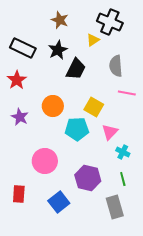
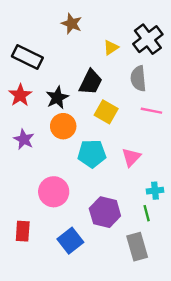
black cross: (110, 22) -> (148, 39), moved, turned 30
black star: (58, 50) -> (57, 98), moved
yellow square: (94, 107) -> (106, 112), moved
cyan cross: (123, 152) -> (155, 191), moved, turned -32

